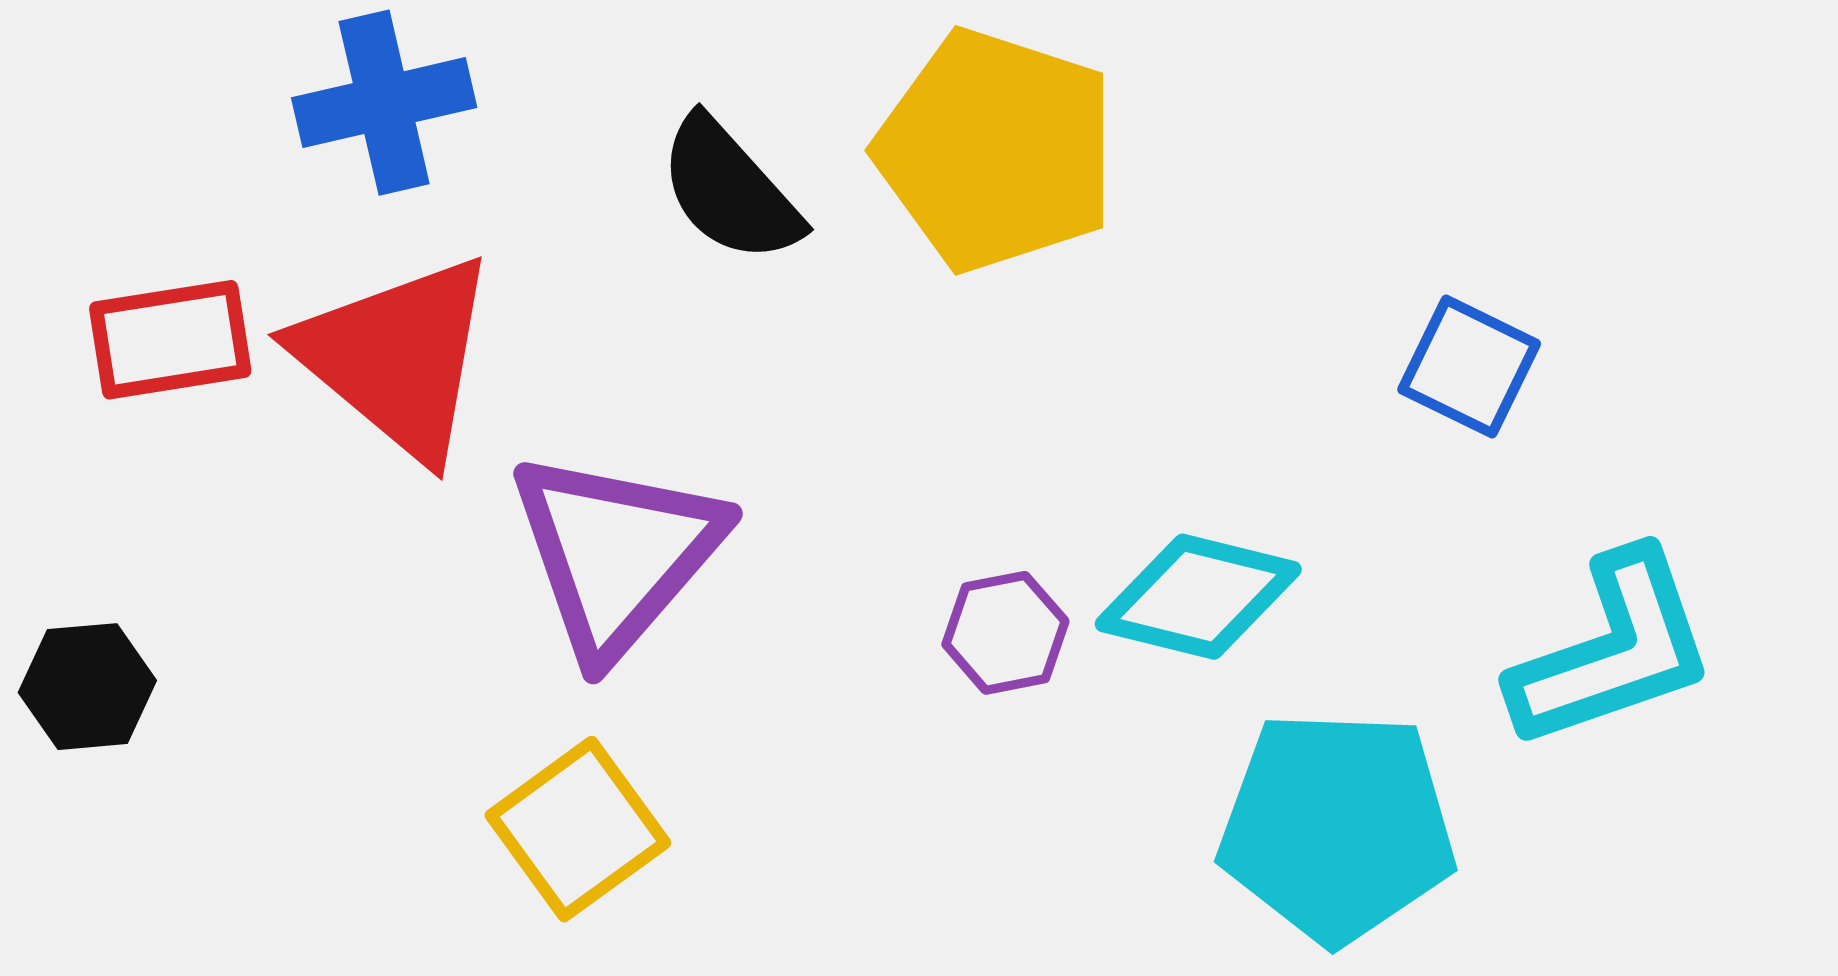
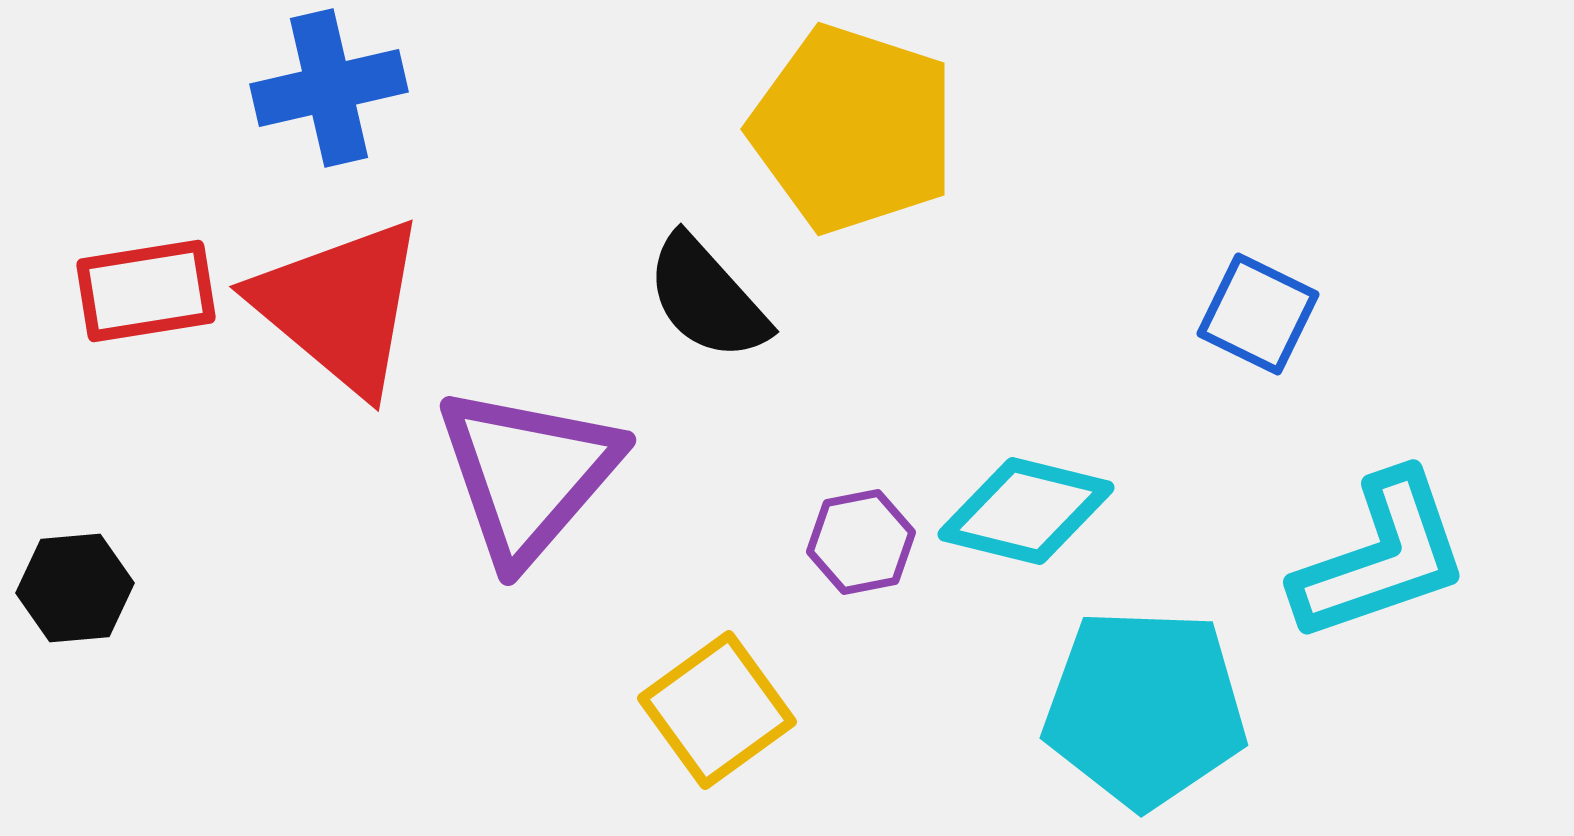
black semicircle: (730, 190) -> (707, 298), moved
yellow square: (578, 829) -> (717, 710), moved

